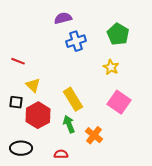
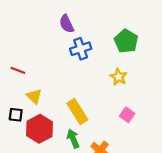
purple semicircle: (63, 18) -> (67, 24), turned -102
pink square: (119, 102) -> (127, 115), size x0.6

